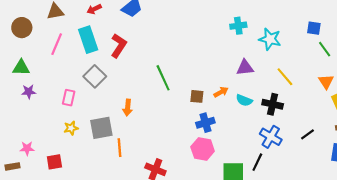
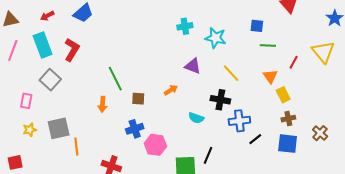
green line: (325, 49) -> (268, 45), turned -49
purple triangle: (245, 68) -> (193, 66), turned 30
brown square: (197, 96) -> (138, 99), moved
cyan semicircle: (244, 100) -> (196, 118), moved
orange arrow: (128, 108) -> (102, 104), moved
blue cross: (205, 123) -> (135, 129), moved
black line: (308, 134) -> (255, 139), moved
blue cross: (271, 137) -> (239, 121), moved, turned -35

